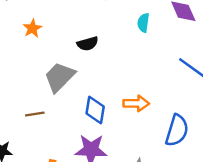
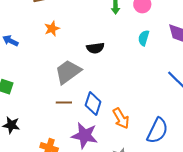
orange arrow: (136, 103) -> (121, 118), moved, turned 50
brown line: (35, 114) -> (64, 103), moved

